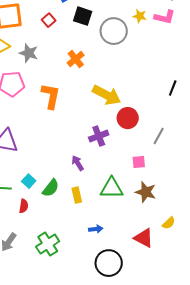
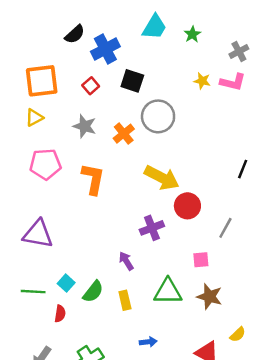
gray circle: (114, 31) -> (158, 116), moved
gray star: (29, 53) -> (85, 126), moved

